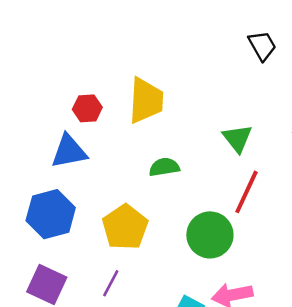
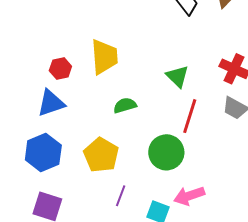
purple line: (111, 283) -> (121, 196), moved

